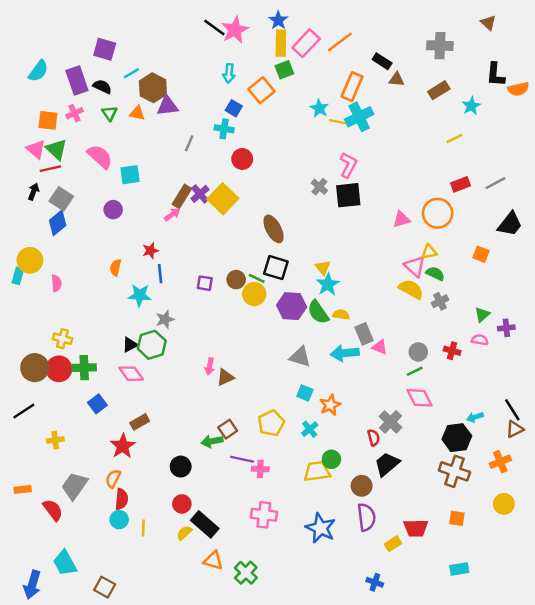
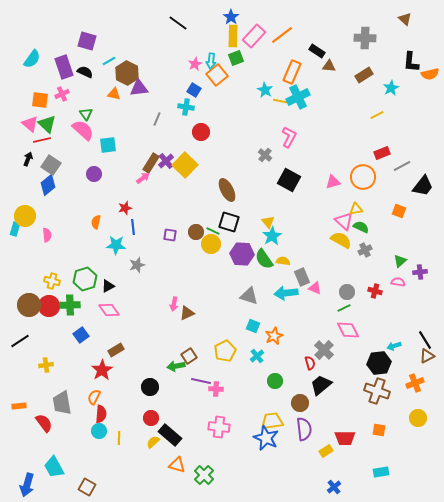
pink star: (235, 30) -> (195, 64), moved, size x0.6
cyan arrow: (229, 73) -> (211, 61), moved
green triangle: (110, 113) -> (86, 114), moved
gray line: (495, 183) -> (402, 166), moved
black square: (348, 195) -> (289, 180), moved, turned 35
green hexagon: (152, 345) -> (85, 279), moved
yellow trapezoid: (317, 471) -> (272, 421), moved
gray trapezoid: (75, 486) -> (62, 403), turned -45
blue cross: (375, 582) -> (334, 487), moved, turned 32

